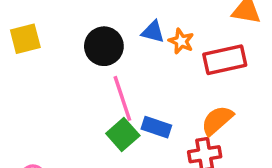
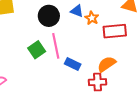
green square: (123, 135) -> (37, 50), moved

